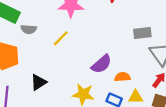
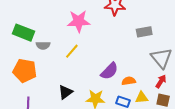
gray rectangle: (142, 33) -> (144, 32), moved
black triangle: (39, 82) -> (66, 92), moved

